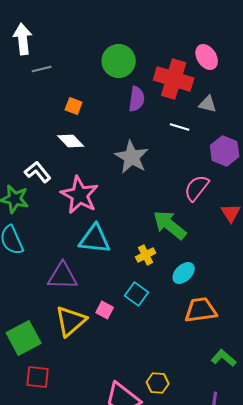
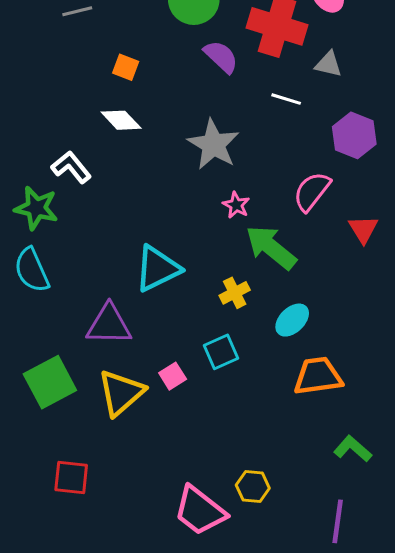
purple semicircle: (137, 99) -> (221, 57), turned -55
pink star: (80, 195) -> (236, 205), moved, size x0.5
cyan triangle: (95, 239) -> (157, 269), turned -32
cyan square: (137, 294) -> (221, 352), turned 30
pink square: (105, 310) -> (173, 376), turned 30
green square: (24, 338) -> (50, 382), moved

